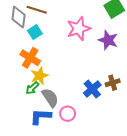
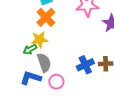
orange cross: (30, 58) -> (46, 17), moved

